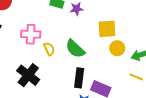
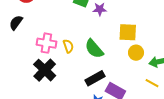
pink cross: (31, 34) -> (46, 43), moved
black rectangle: (79, 78) -> (95, 78), turned 48

